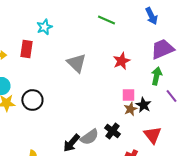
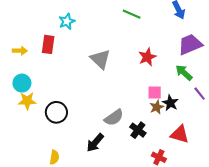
green arrow: (156, 76) -> (184, 73), turned -60
black circle: (32, 100) -> (56, 112), moved
red triangle: (152, 135) -> (180, 134), turned -36
gray semicircle: (89, 137) -> (114, 118), moved

